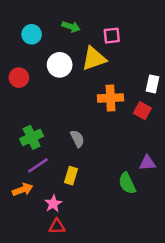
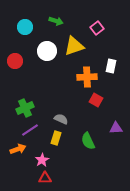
pink square: (112, 36) -> (97, 28), moved, turned -32
white rectangle: (153, 84) -> (111, 66), moved
red square: (142, 111) -> (96, 100), moved
gray semicircle: (77, 139) -> (61, 119), moved, turned -40
green semicircle: (127, 183) -> (88, 141), moved

